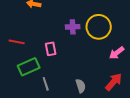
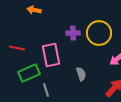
pink rectangle: (51, 49) -> (51, 55), size x1.6
gray semicircle: (81, 86) -> (81, 74), moved

